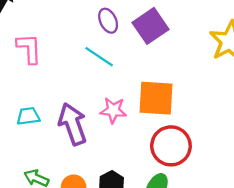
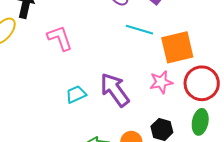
cyan line: (99, 57) -> (139, 30), moved
pink star: (113, 110) -> (161, 82), moved

